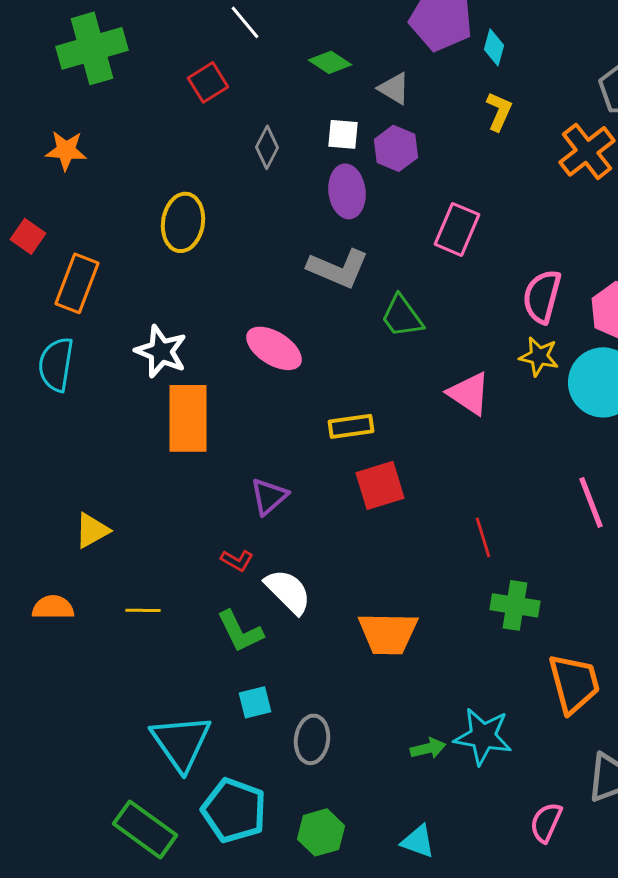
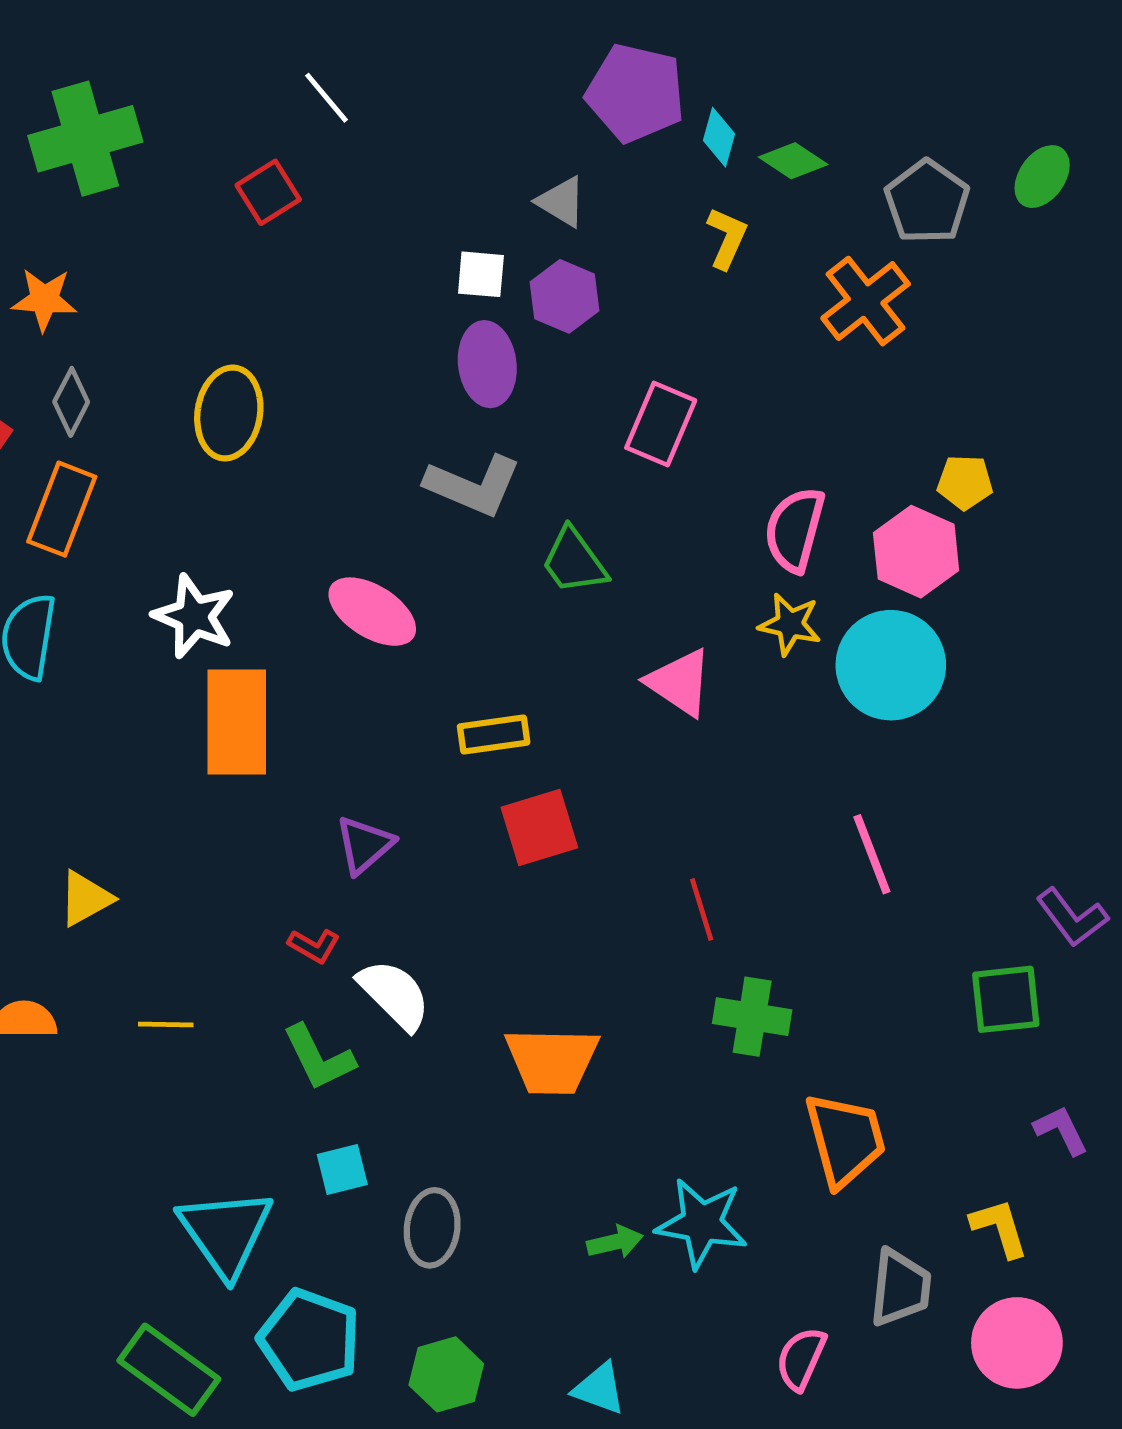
green diamond: (330, 62) -> (793, 161), moved
gray diamond: (267, 147) -> (71, 402), moved

